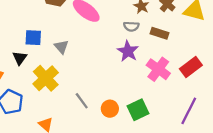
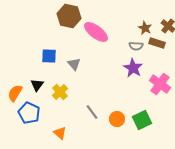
brown rectangle: (159, 33) -> (157, 43), moved
black triangle: (20, 58) -> (37, 85), moved
yellow cross: (46, 78) -> (60, 92), size x0.7

